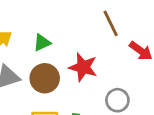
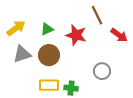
red star: (83, 67) -> (76, 35), moved

